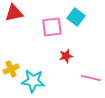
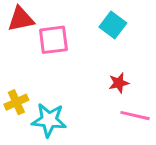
pink square: (52, 27) -> (53, 40), moved
red star: (66, 56) -> (119, 83), moved

